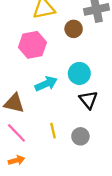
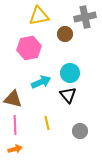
black triangle: (88, 100) -> (68, 95), moved
pink line: (16, 133) -> (15, 125), turned 42
gray circle: (80, 136) -> (80, 131), moved

